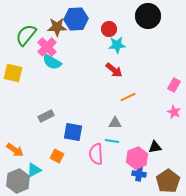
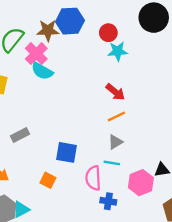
red arrow: (114, 70) -> (115, 92), moved
orange line: (128, 97) -> (116, 116), moved
gray rectangle: (46, 116) -> (20, 135), moved
gray triangle: (115, 123) -> (115, 142), turned -32
cyan triangle: (34, 170) -> (21, 209), moved
blue cross: (139, 174) -> (108, 201), moved

